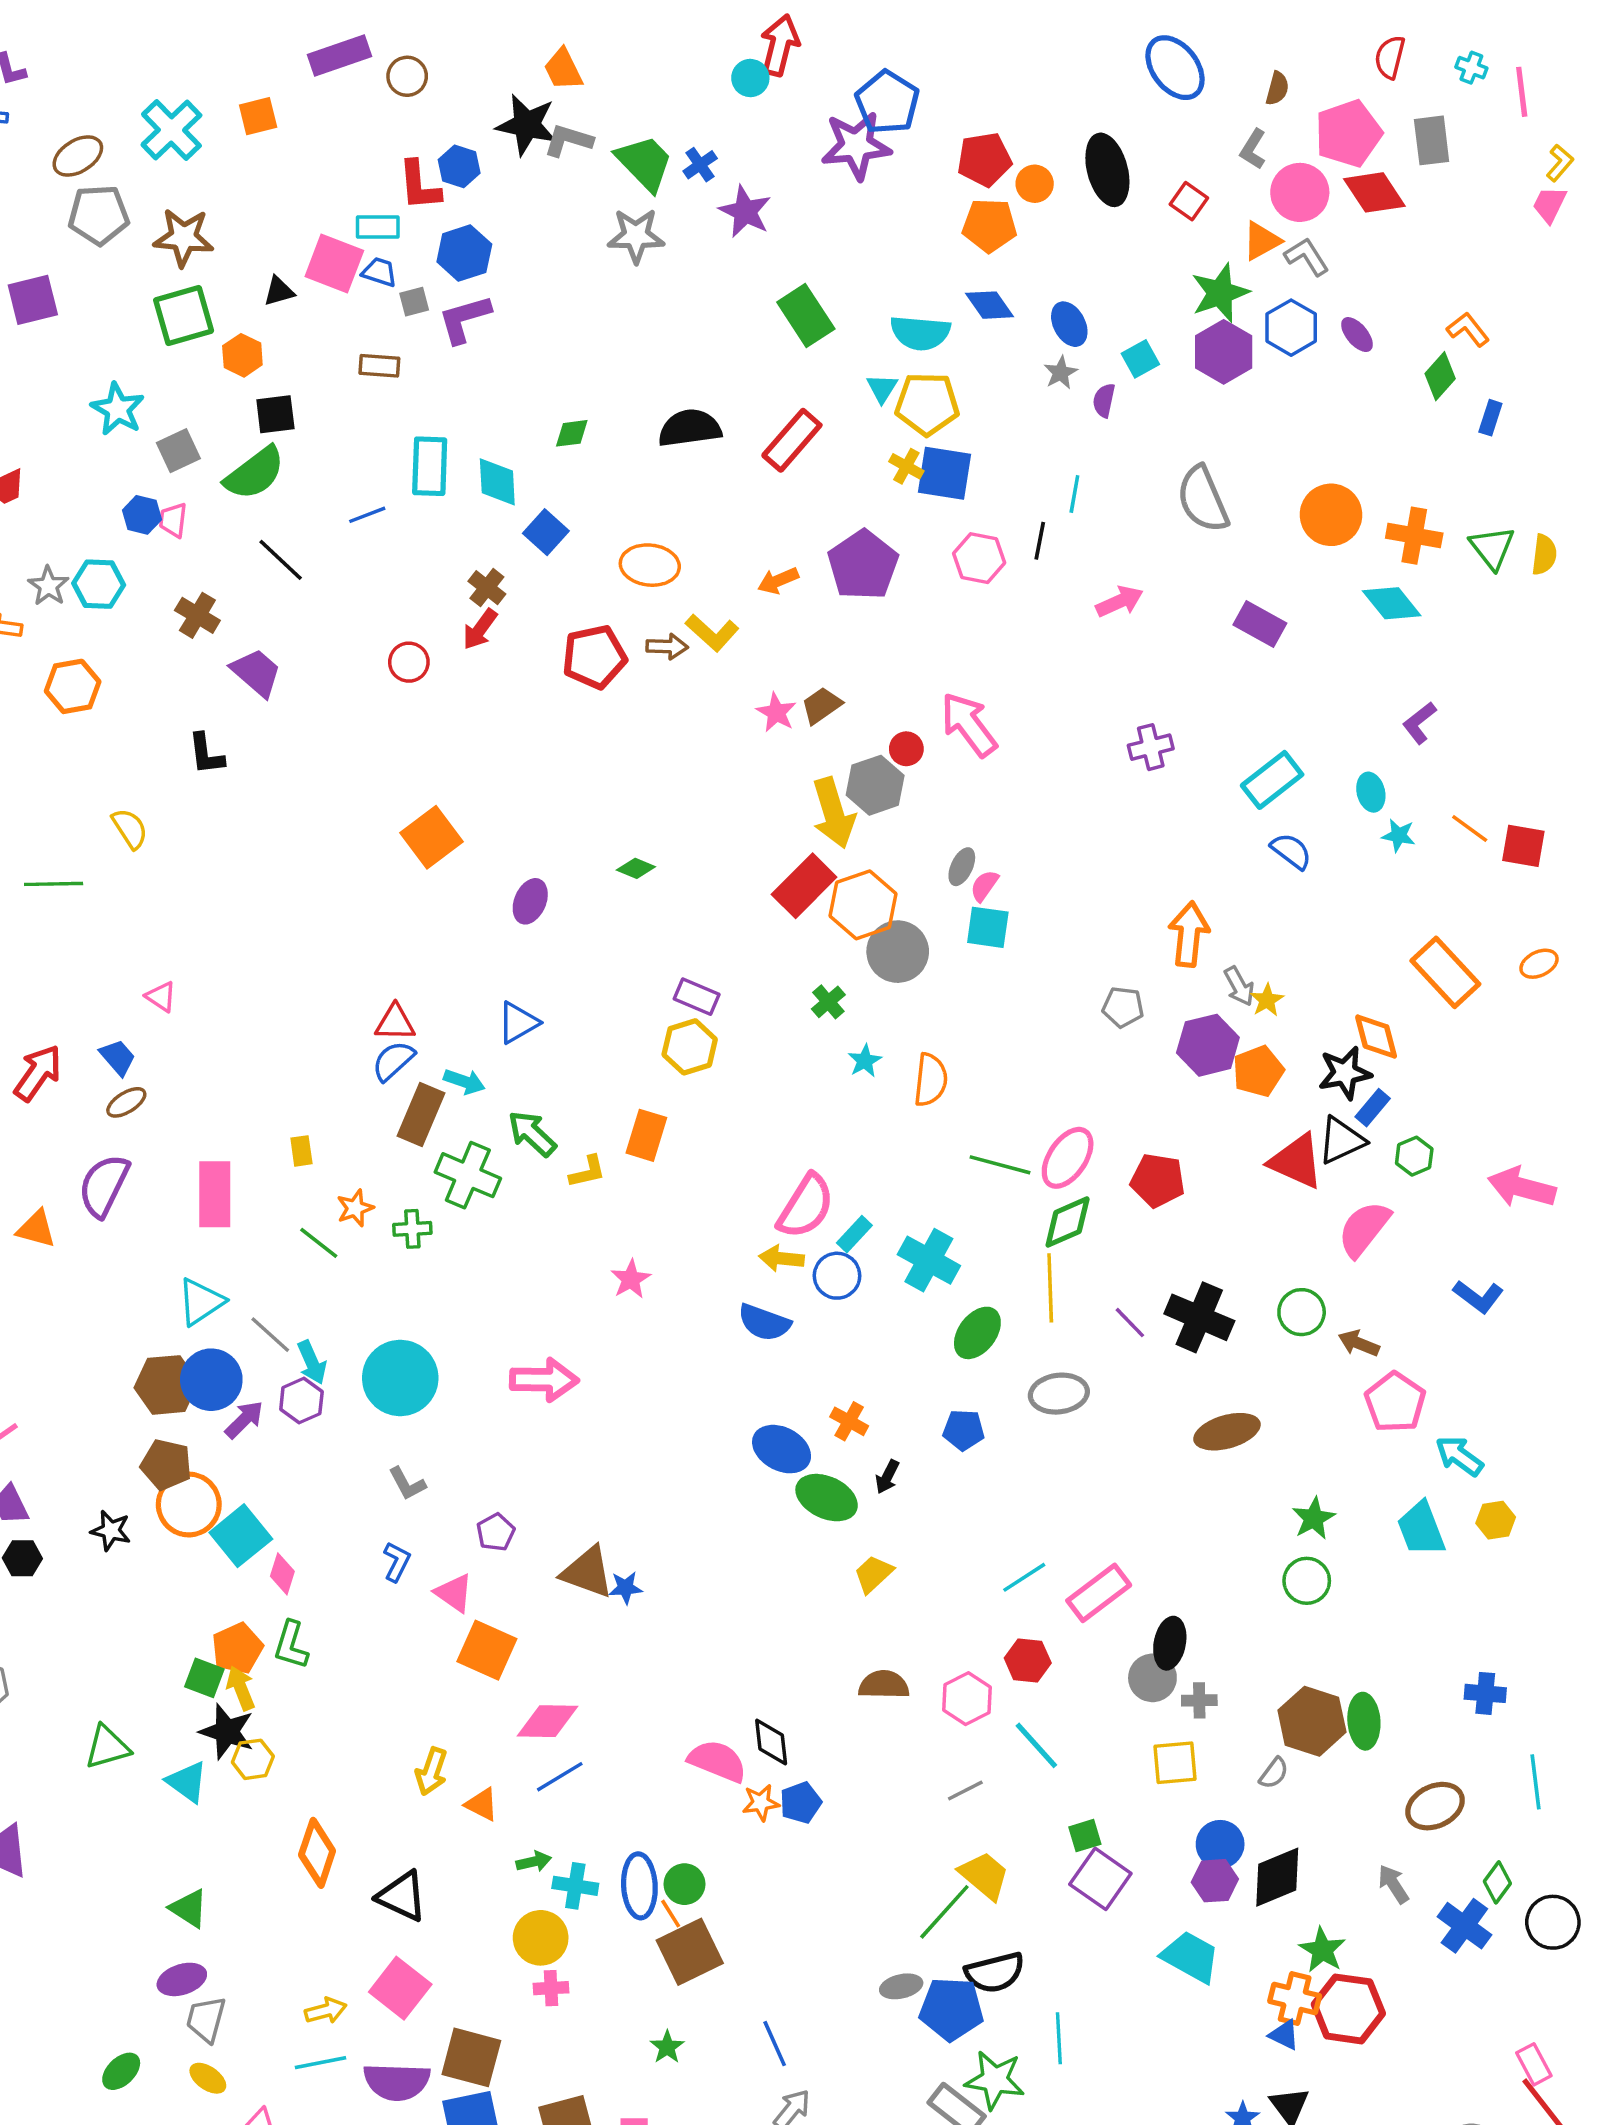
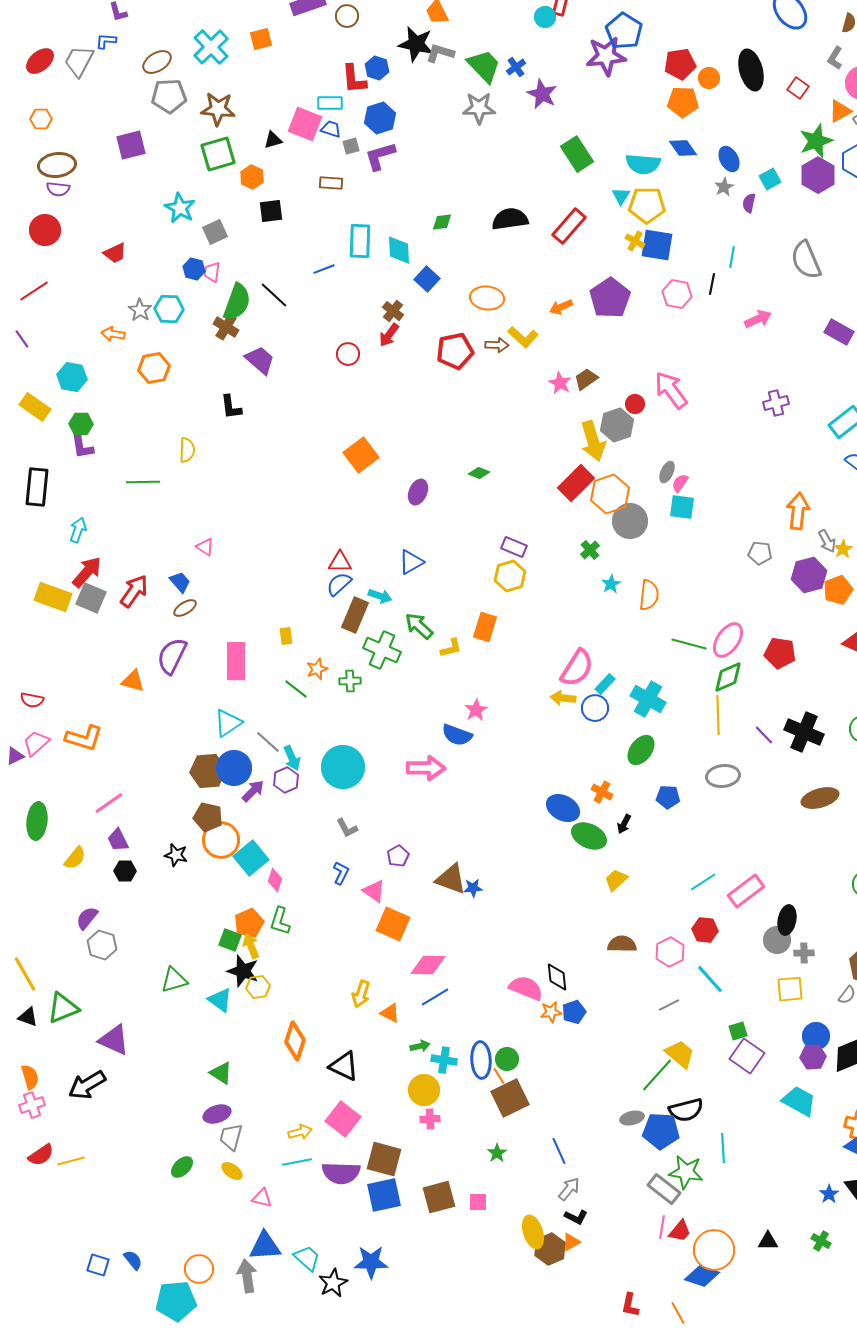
green semicircle: (255, 473) -> (237, 302), moved, turned -33
yellow semicircle: (130, 829) -> (187, 450), turned 35
blue semicircle: (764, 1323) -> (457, 735), moved
green ellipse: (977, 1333) -> (641, 750), moved

